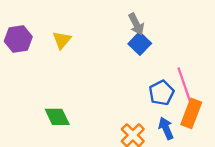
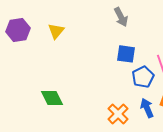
blue square: (140, 44) -> (126, 54), moved, turned -36

